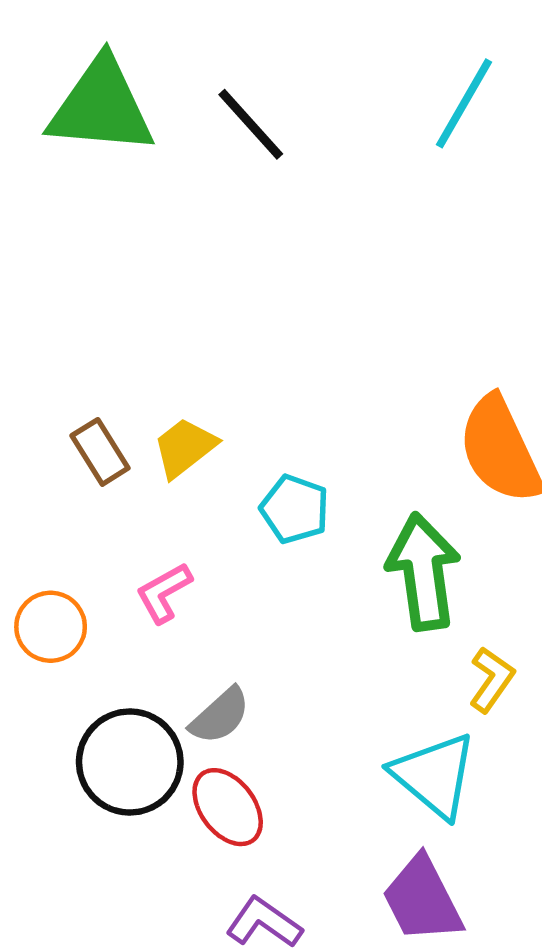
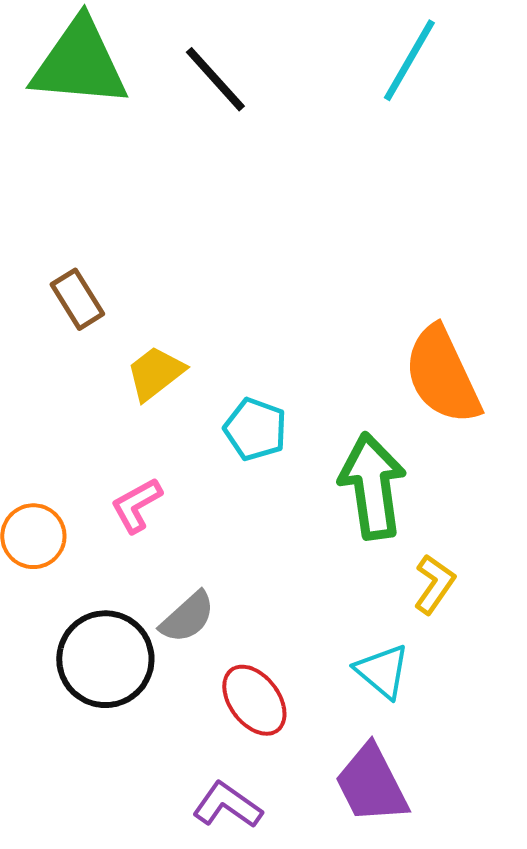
brown rectangle: (100, 452) -> (77, 299), moved
cyan triangle: (434, 775) -> (382, 671), size x0.7
red ellipse: (228, 807) -> (254, 700), moved

